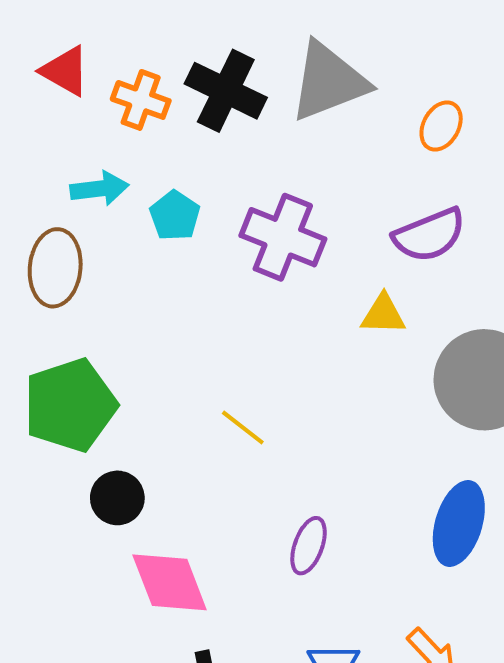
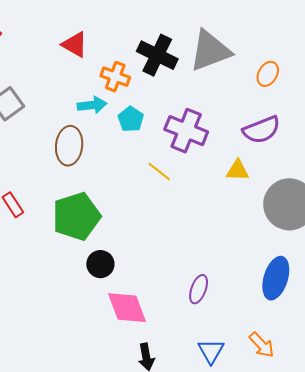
orange cross: (141, 100) -> (115, 77), moved
yellow line: (243, 428) -> (159, 172), moved

